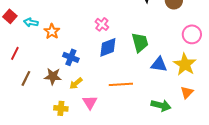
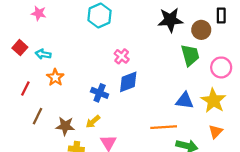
orange star: (52, 31) -> (55, 77), moved
green trapezoid: (140, 42) -> (190, 55), moved
blue cross: (71, 57) -> (100, 93), moved
brown star: (53, 76) -> (65, 126), moved
orange line: (121, 84) -> (164, 127), moved

